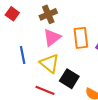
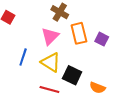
brown cross: (48, 14) -> (60, 12), moved, turned -30
blue line: (23, 55) -> (23, 57), turned 36

